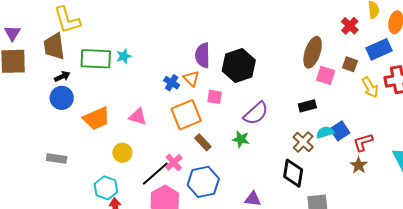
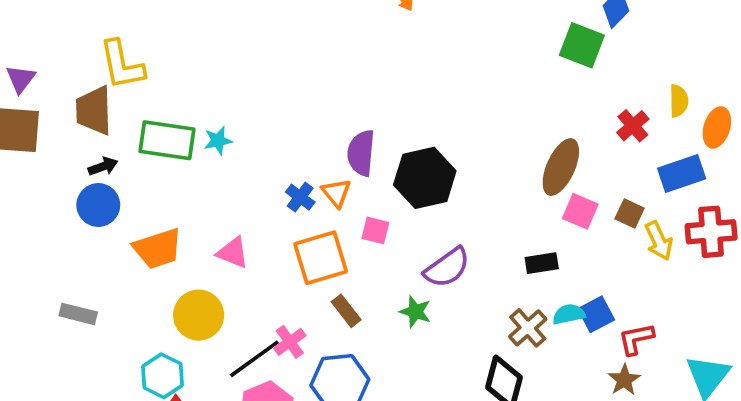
brown square: (350, 64) -> (630, 214), moved
yellow circle: (122, 153) -> (199, 315), size x1.4

